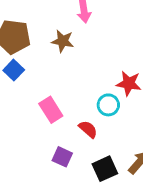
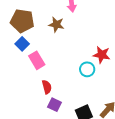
pink rectangle: (51, 110) -> (37, 60), moved
red semicircle: (88, 129) -> (47, 87), moved, turned 32

